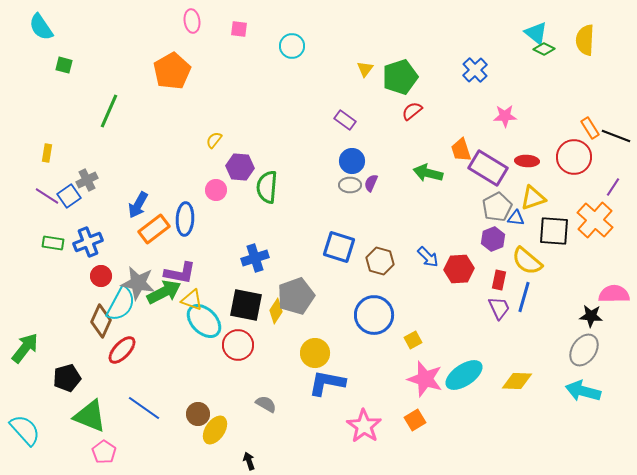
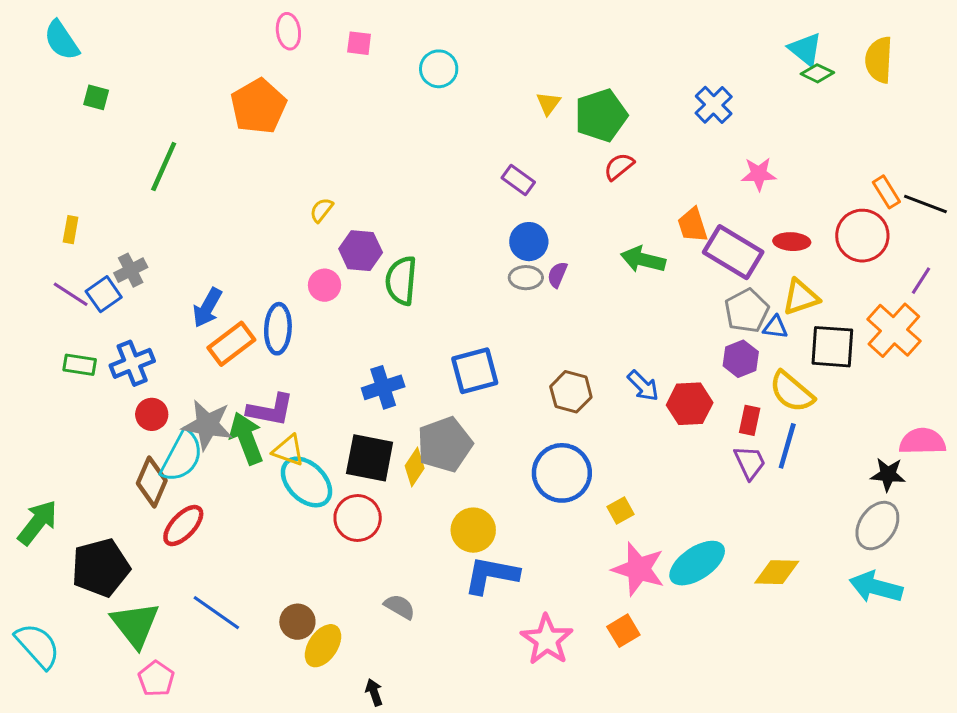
blue square: (339, 247) -> (475, 371), moved, turned -32
green arrow: (164, 292) -> (246, 438), turned -84
black pentagon: (67, 378) -> (101, 568), size x1.4
green triangle: (90, 416) -> (135, 625), turned 30

